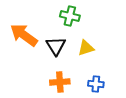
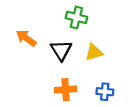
orange arrow: (24, 35) -> (26, 38), size x0.7

